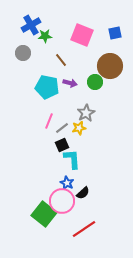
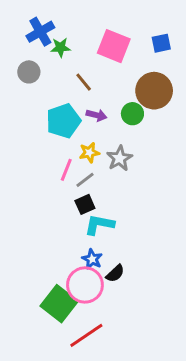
cyan pentagon: (47, 87) -> (63, 121), turned -30
yellow star: (79, 128) -> (89, 153), moved
cyan L-shape: (72, 159) -> (99, 225), turned -75
red line: (84, 229) -> (86, 335), moved

